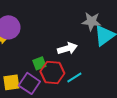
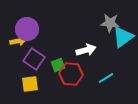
cyan line: (74, 77) -> (106, 78), moved
purple square: (29, 83) -> (34, 59), moved

